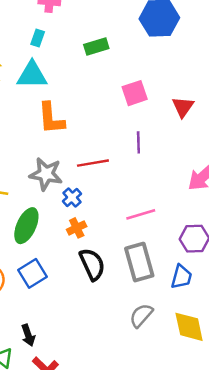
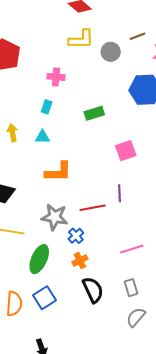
cyan triangle: (32, 75) -> (42, 137), size x0.6
orange L-shape: (51, 118) -> (58, 172), turned -84
purple line: (138, 142) -> (120, 193), moved
gray rectangle: (139, 262) -> (131, 288), size x0.6
gray semicircle: (141, 315) -> (136, 317), moved

